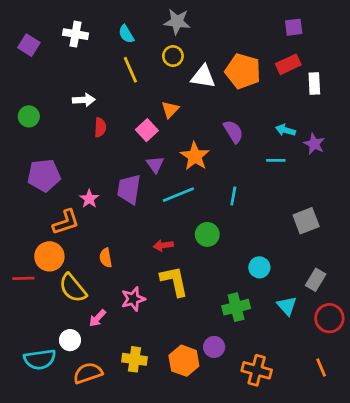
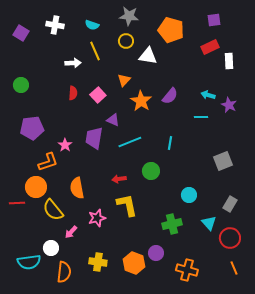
cyan semicircle: (126, 34) -> (92, 25), turned -40
orange pentagon: (243, 71) -> (171, 30), moved
white arrow: (84, 100) -> (73, 63), moved
pink square: (147, 130) -> (98, 95), moved
purple semicircle: (233, 132) -> (170, 96), turned 72
orange star: (195, 156) -> (141, 101), moved
purple triangle: (155, 164) -> (113, 120), turned -32
orange semicircle: (106, 258) -> (77, 188), size x1.5
red circle: (329, 318) -> (230, 238), moved
orange semicircle: (88, 373) -> (64, 272), turned 115

